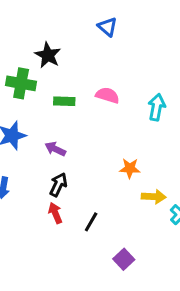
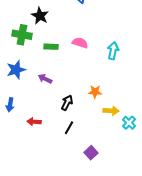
black arrow: (58, 185) -> (67, 103), moved
red arrow: (55, 213) -> (34, 122), moved, turned -64

